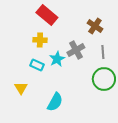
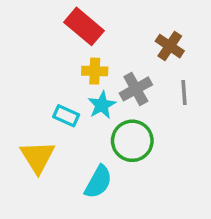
yellow cross: (40, 40) -> (95, 71), moved
green circle: (104, 79) -> (132, 141), moved
yellow triangle: (21, 88) -> (38, 157), size x1.5

